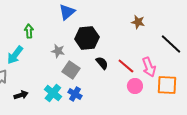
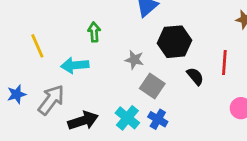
cyan arrow: (15, 55) -> (75, 65), turned 48
red line: (126, 66) -> (224, 62), moved, turned 54
black arrow: (21, 95) -> (83, 121), size x1.5

